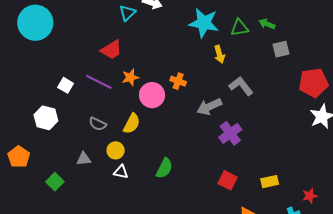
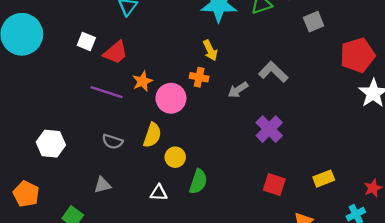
yellow arrow: (219, 54) -> (210, 50), moved
white square: (66, 85) -> (86, 41), moved
gray arrow: (209, 107) -> (238, 90), moved, size x0.7
yellow circle: (116, 150) -> (175, 157), moved
white triangle: (121, 172) -> (159, 193), moved

